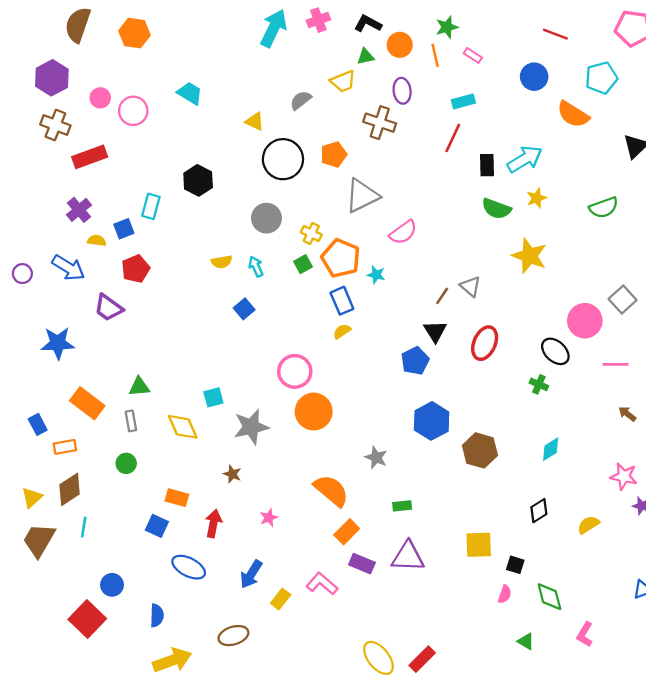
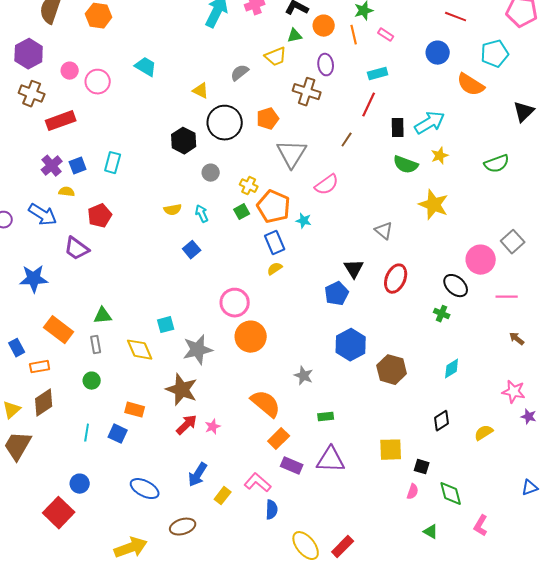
black hexagon: (198, 180) -> (184, 141), moved
gray triangle: (362, 196) -> (292, 154), turned -32
gray circle: (266, 218) -> (211, 173), size x0.7
blue square: (124, 229) -> (78, 166), moved
brown line: (442, 296) -> (347, 140), moved
brown star: (232, 474) -> (182, 390), size x2.0
red arrow: (213, 524) -> (187, 425), moved, turned 35
cyan line: (84, 527) -> (87, 433), moved
blue ellipse: (189, 567) -> (145, 489), moved
blue semicircle: (157, 615) -> (272, 510), moved

